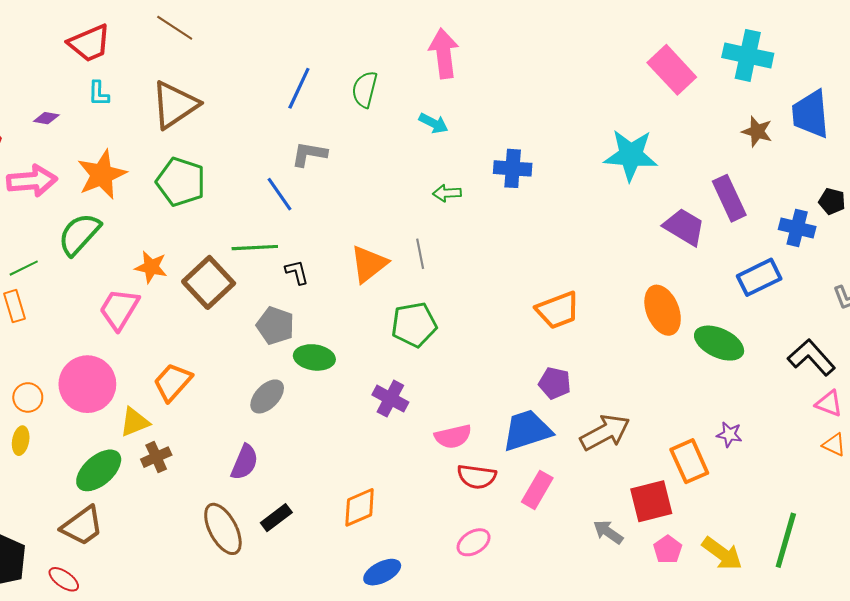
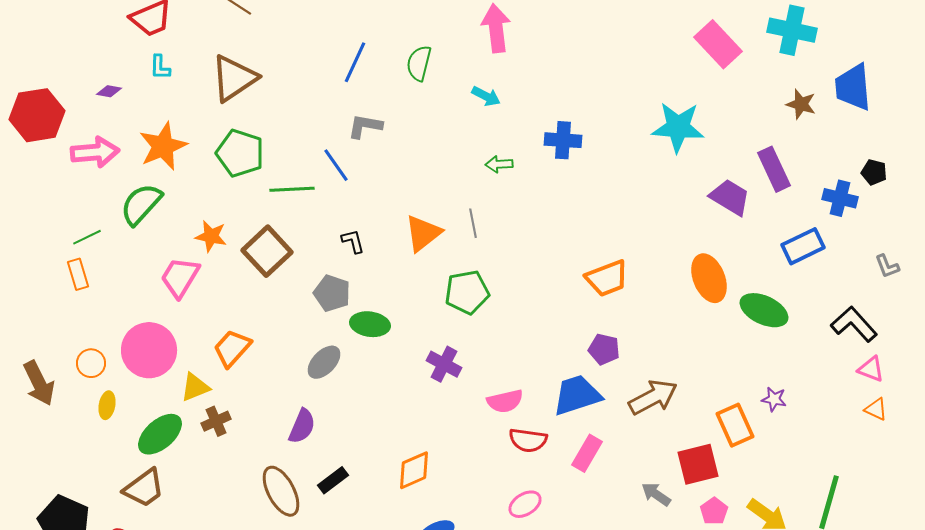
green line: (255, 248) -> (292, 189), moved
yellow ellipse: (21, 441) -> (107, 405), moved

